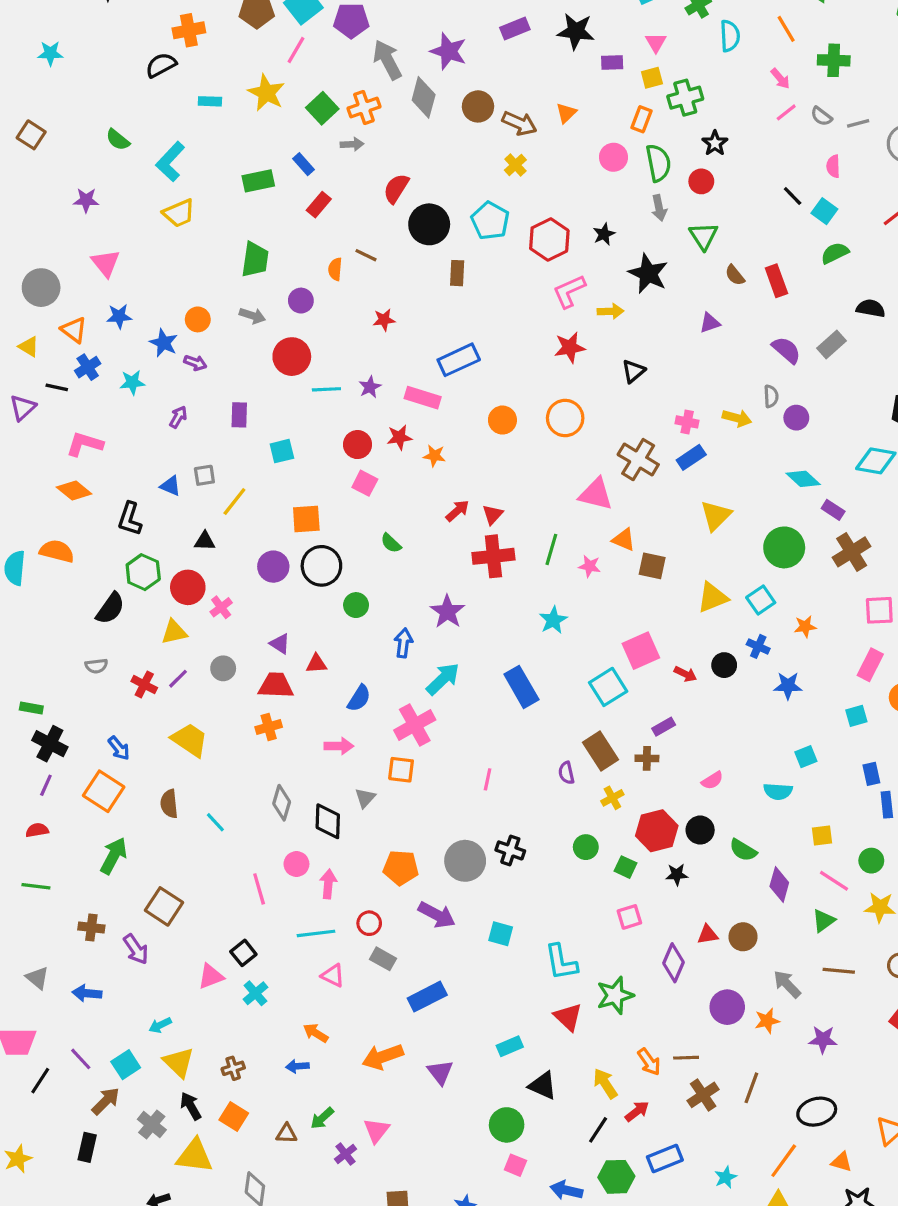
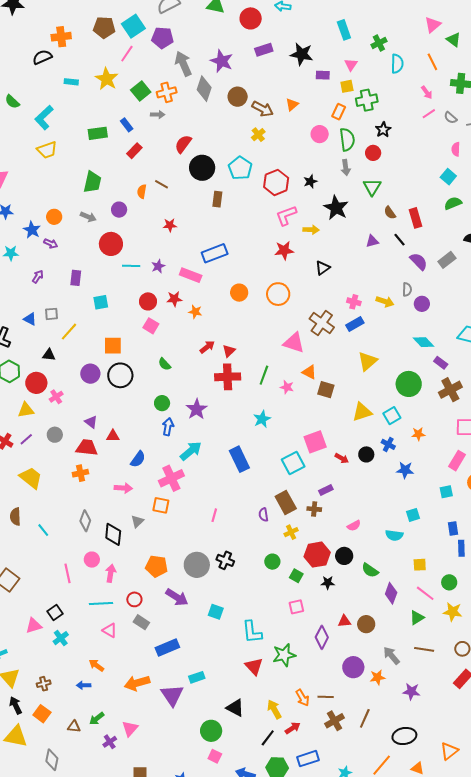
black line: (793, 196) -> (399, 240), moved
green circle: (356, 605) -> (162, 403), moved
cyan rectangle: (510, 1046) -> (197, 677), moved
purple triangle: (440, 1072) -> (172, 695), size x1.4

